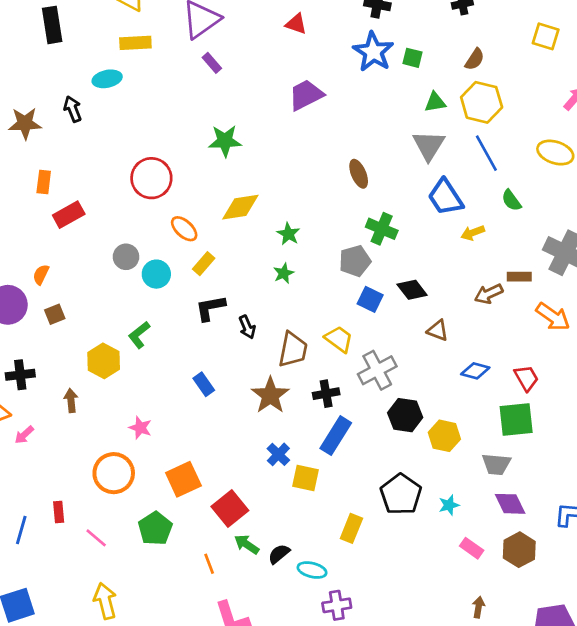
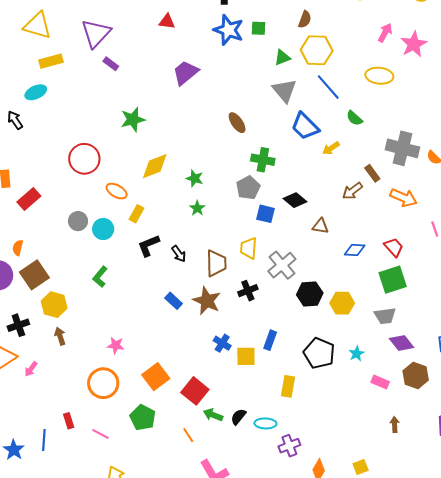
brown rectangle: (519, 277) -> (372, 173), turned 66
brown square: (55, 314) -> (34, 275), size x1.8
yellow trapezoid: (339, 339) -> (249, 248), turned -110
yellow hexagon: (104, 361) -> (54, 305), moved
blue rectangle: (204, 384) -> (174, 301), moved
blue rectangle: (336, 436) -> (270, 340), moved, size x0.7

